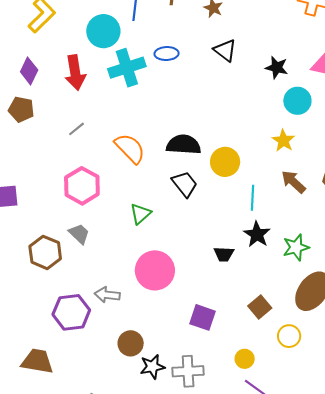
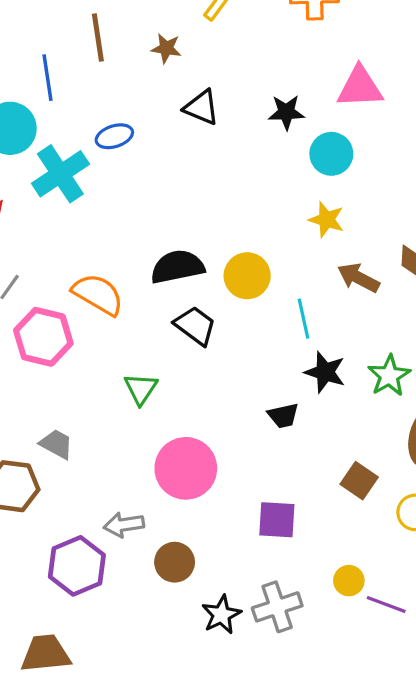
pink hexagon: (82, 186) -> (43, 337), moved
brown circle: (131, 343) -> (175, 562), moved
yellow circle: (245, 359) -> (349, 581), moved

